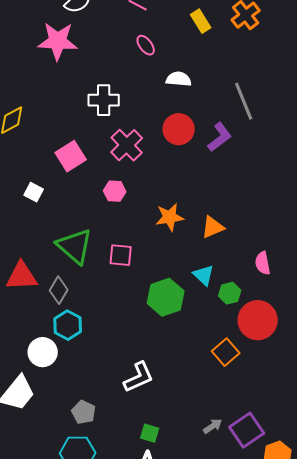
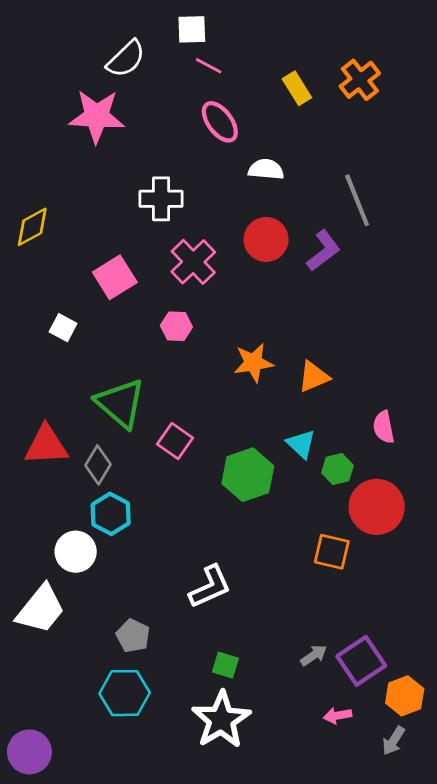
pink ellipse: (146, 45) -> (220, 122), size x1.4
pink square: (121, 255) -> (175, 441), moved, turned 30
orange square: (226, 352) -> (332, 552), turned -36

